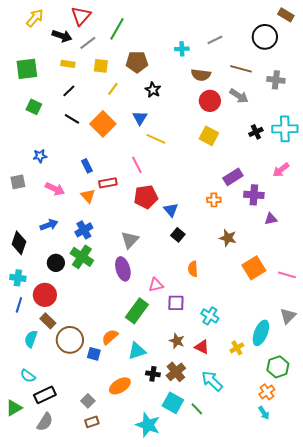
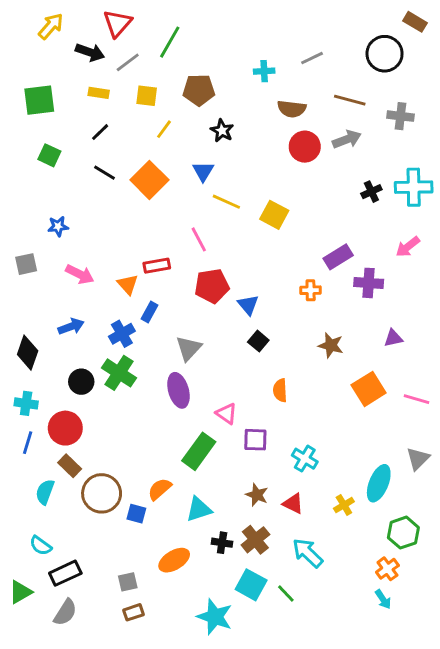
gray arrow: (239, 96) -> (347, 139), turned -54
yellow square: (209, 136) -> (274, 215), moved
blue rectangle: (87, 166) -> (149, 312), moved, turned 56
purple triangle: (271, 219) -> (393, 338), moved
pink triangle: (156, 285) -> (226, 414), turned 49
gray square: (88, 401) -> (128, 582), turned 32

